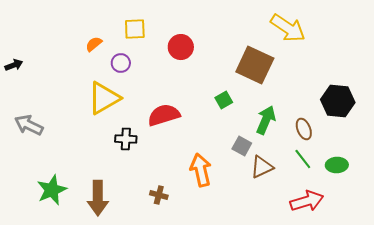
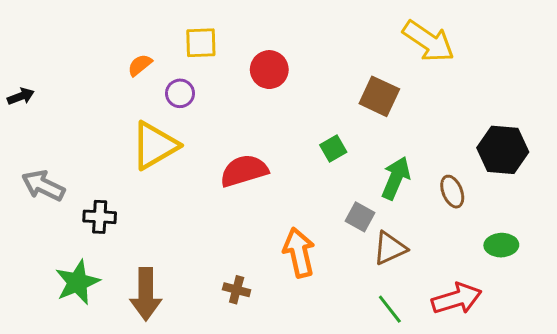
brown square: (255, 65) -> (379, 96), size x0.7
black cross: (126, 139) -> (100, 217), moved
green line: (303, 159) -> (390, 309), moved

